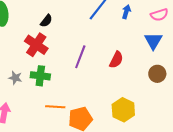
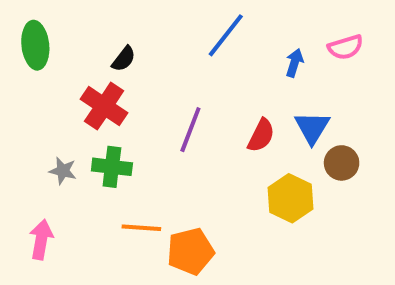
blue arrow: (126, 12) -> (294, 63), moved
blue triangle: (153, 41) -> (312, 128), moved
yellow hexagon: (123, 110) -> (291, 198), moved

